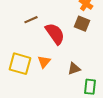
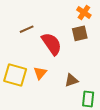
brown square: (82, 24) -> (80, 33), turned -35

